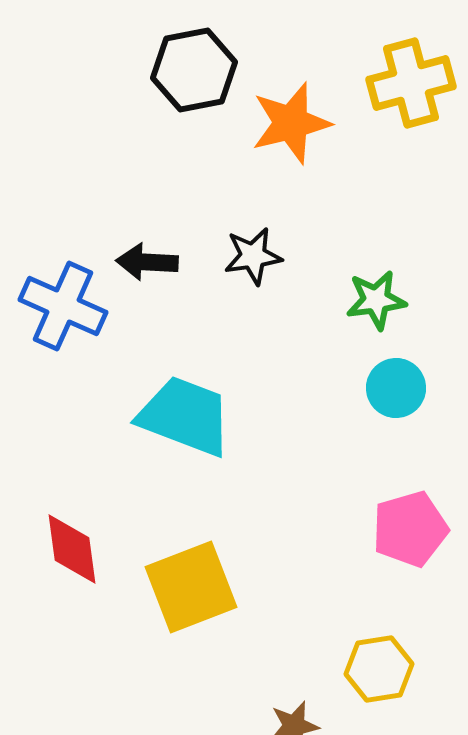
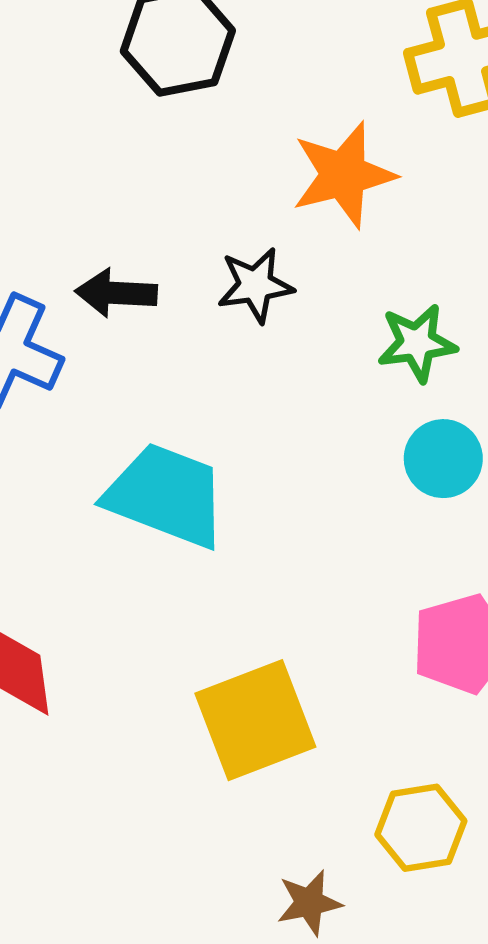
orange star: (291, 123) -> (343, 175), moved
yellow square: (191, 587) -> (255, 720), moved

